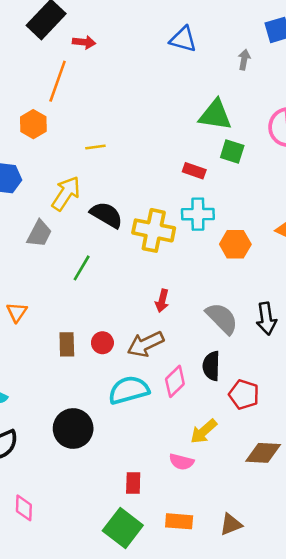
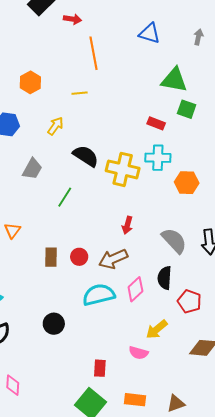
blue triangle: (183, 39) -> (150, 33), moved
orange line: (58, 81) -> (93, 53), moved, turned -32
yellow line: (95, 147) -> (80, 93), moved
yellow arrow: (66, 193) -> (55, 126), moved, size x0.7
black circle: (73, 429) -> (54, 324), size x0.7

